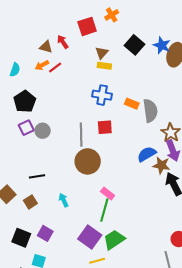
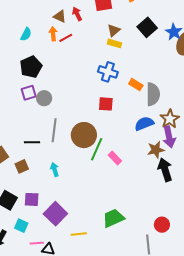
orange arrow: (42, 65) -> (53, 34), turned 104
gray line: (81, 135) -> (54, 130), moved
blue semicircle: (147, 154) -> (144, 124), moved
brown star: (161, 165) -> (156, 150), turned -30
pink rectangle: (108, 194) -> (115, 158), moved
green line: (104, 210) -> (97, 149), moved
purple square: (45, 233) -> (32, 199), turned -35
purple square: (90, 237) -> (55, 214), moved
green trapezoid: (114, 240) -> (113, 218), moved

